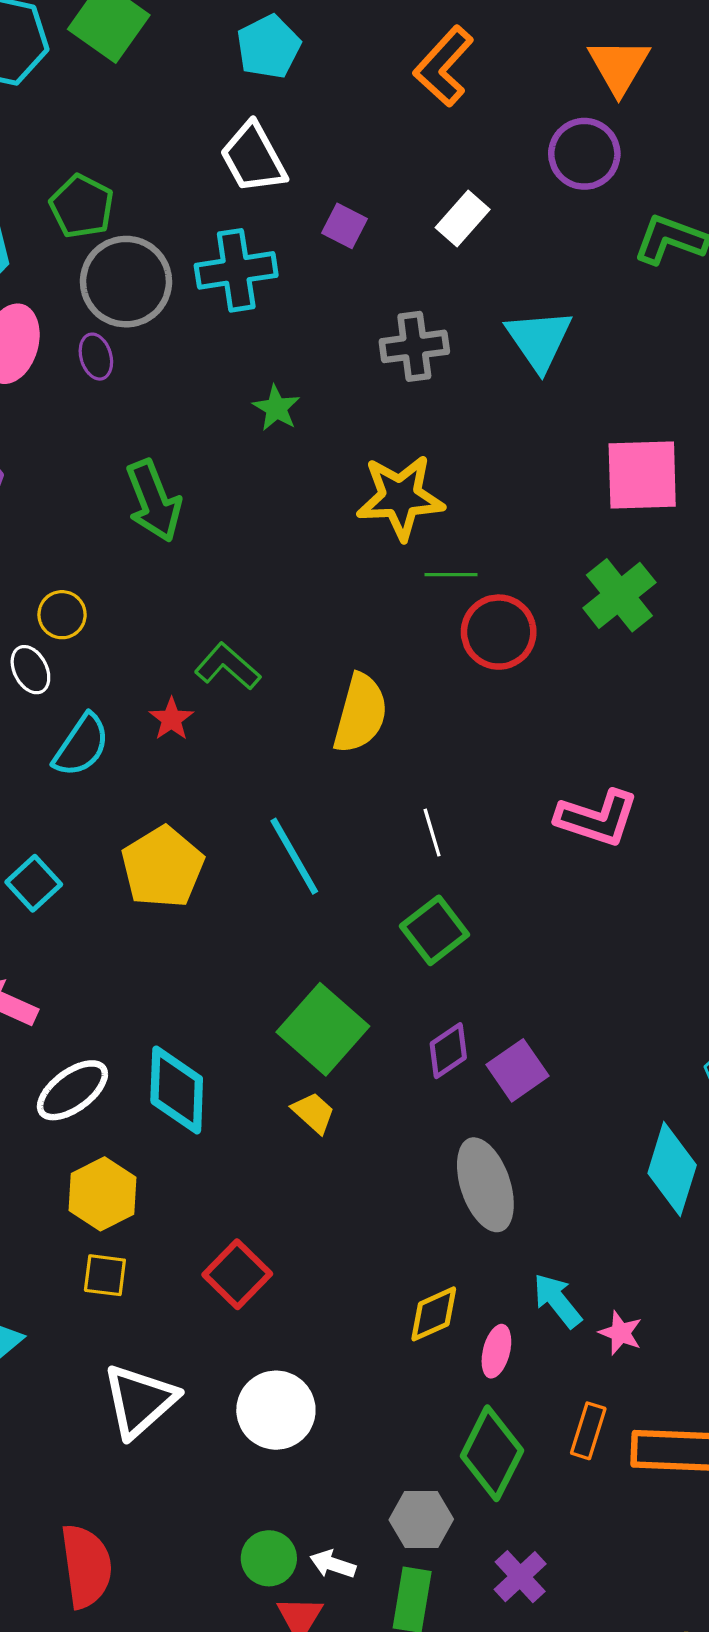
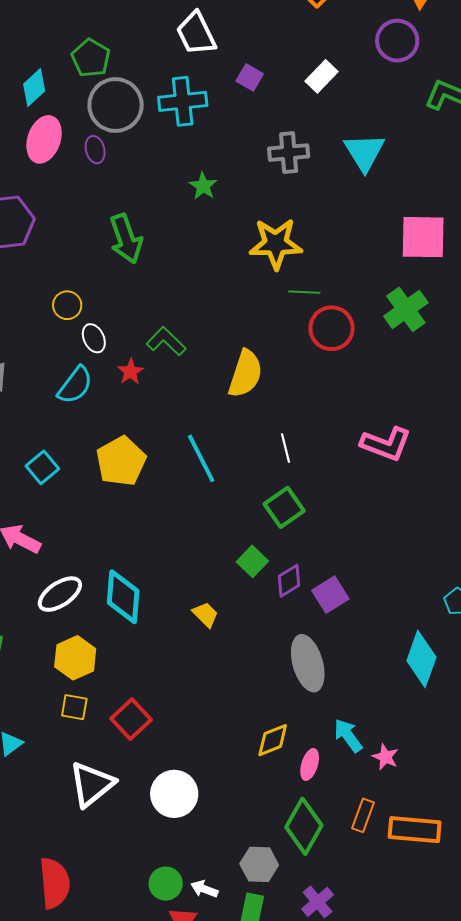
white ellipse: (30, 670) -> (94, 338), moved
green square: (323, 1029) -> (252, 561), moved, size x0.6
red square: (237, 1274) -> (131, 719), moved

